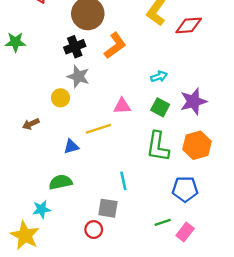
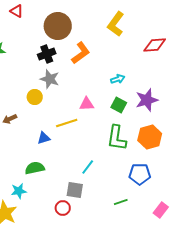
red diamond: (189, 25) -> (155, 45), moved
cyan line: (123, 181) -> (88, 167), turned 49
pink rectangle: (185, 232) -> (161, 210), moved

